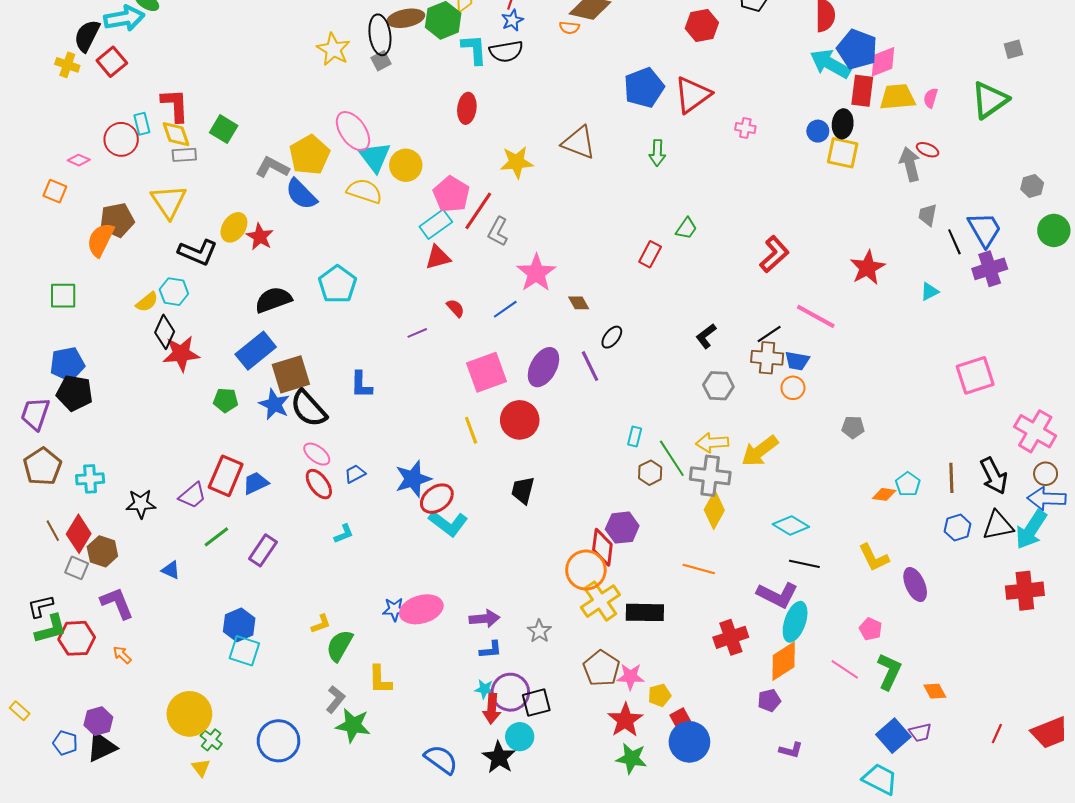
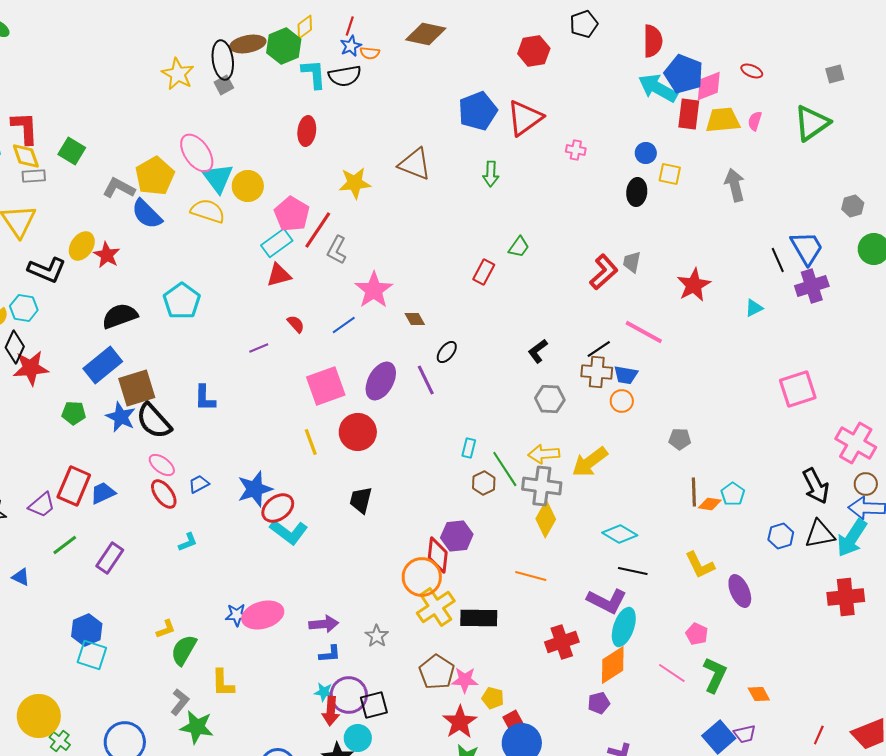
orange semicircle: (569, 28) -> (370, 53), moved
black ellipse: (843, 124) -> (637, 192), moved
red ellipse: (928, 150) -> (752, 71), moved
yellow square: (843, 153) -> (670, 174), size x0.7
gray trapezoid: (928, 215) -> (632, 262), moved
brown line: (951, 478) -> (694, 492), moved
yellow pentagon: (659, 695) -> (493, 698), turned 30

